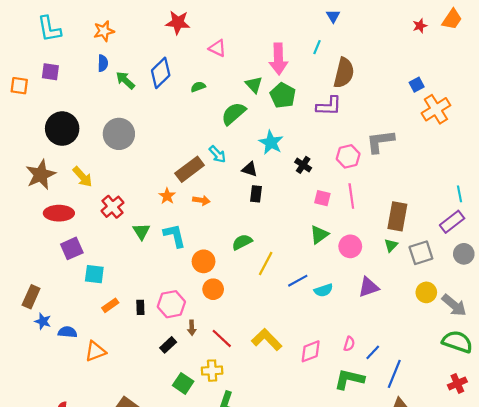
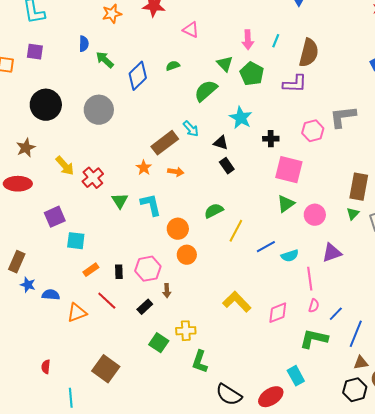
orange star: (104, 31) -> (112, 14), moved
cyan line: (317, 47) -> (276, 41), moved
pink arrow: (278, 59) -> (248, 40), size x0.7
blue diamond: (161, 73) -> (138, 76), moved
black cross: (303, 165) -> (271, 139), turned -35
brown star: (41, 175) -> (26, 148), size x0.7
yellow arrow: (82, 177) -> (65, 166), moved
black rectangle: (256, 194) -> (227, 166), turned -42
pink line: (351, 196) -> (310, 279), moved
pink square: (322, 198) -> (289, 170), size x1.8
red ellipse: (59, 213) -> (18, 184), moved
red line: (222, 338) -> (107, 301), moved

